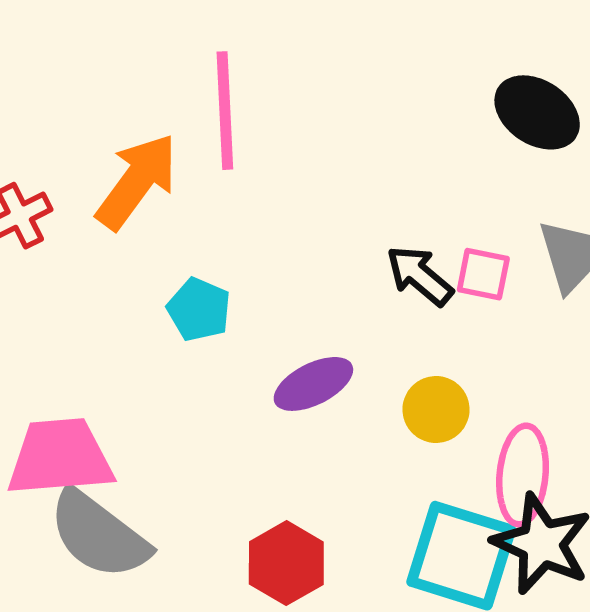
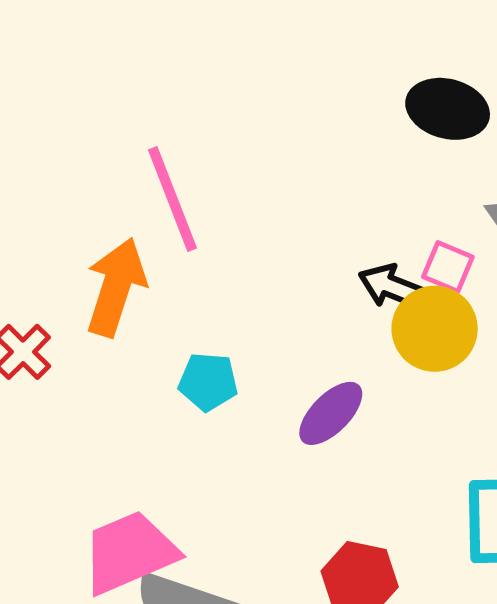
pink square: (483, 274) -> (448, 267), turned 30
yellow circle: (436, 409) -> (435, 329), moved, size x1.4

